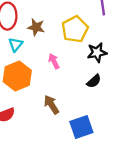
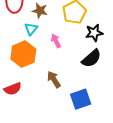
cyan triangle: (16, 45) -> (31, 29), moved
black semicircle: (94, 81) -> (91, 58), size x1.5

